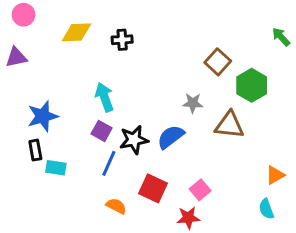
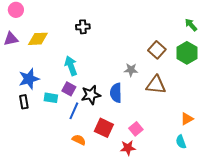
yellow diamond: (77, 32) -> (38, 39), moved
brown square: (218, 62) -> (157, 50), moved
green hexagon: (252, 85) -> (187, 53), moved
blue semicircle: (171, 137) -> (116, 93), turned -54
cyan rectangle: (56, 168) -> (51, 98), moved

